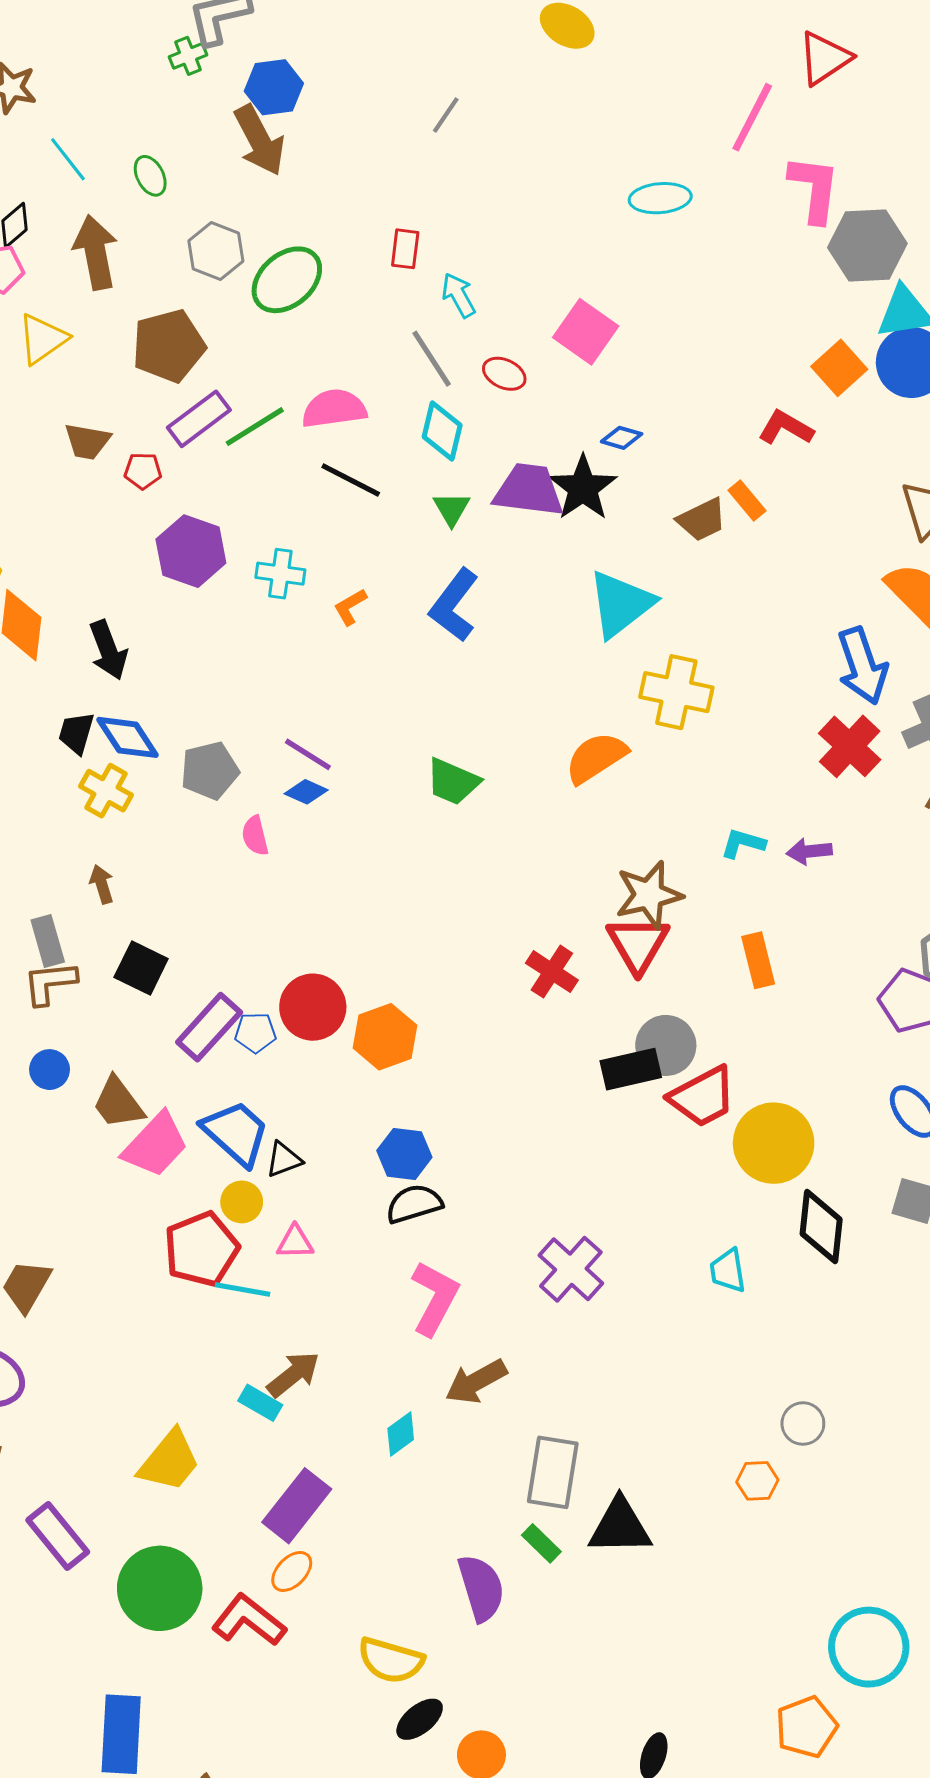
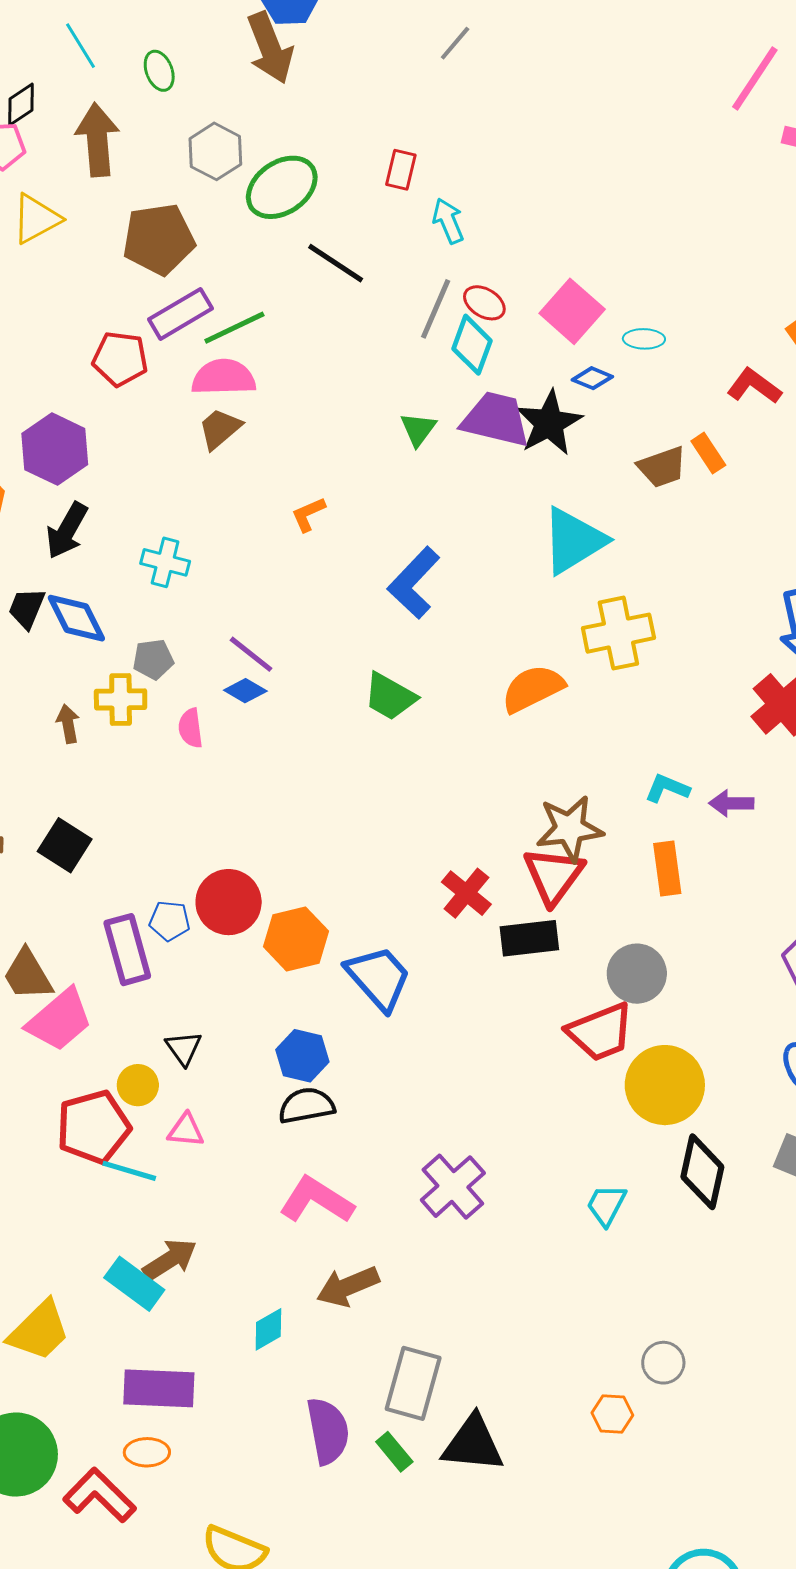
cyan ellipse: (660, 198) -> (644, 339), moved, size x0.7
pink square: (586, 332) -> (572, 311), moved
gray line: (432, 359) -> (436, 309), moved, turned 50
pink semicircle: (334, 409) -> (224, 377), moved
cyan diamond: (442, 431) -> (472, 345), moved
brown trapezoid: (87, 441) -> (220, 429), moved, turned 123
red pentagon: (143, 471) -> (120, 359), size x1.5
black line: (351, 480) -> (336, 263), moved
purple hexagon: (191, 551) -> (55, 449), moved
cyan cross: (280, 574) -> (165, 562), moved
blue L-shape: (454, 605) -> (414, 583), moved
black arrow: (108, 650) -> (67, 530), turned 44
yellow cross: (676, 692) -> (618, 633), turned -30
gray pentagon: (210, 770) -> (153, 659), size x0.7
yellow cross: (106, 791) -> (121, 699), moved, turned -36
brown arrow: (102, 884) -> (68, 724), moved
orange rectangle: (758, 960) -> (667, 868), moved
purple rectangle: (209, 1027) -> (127, 950), moved, turned -64
gray circle: (666, 1045) -> (637, 974), moved
black rectangle: (631, 1069) -> (529, 938), moved
blue trapezoid: (236, 1133) -> (379, 978), moved
black triangle: (284, 1160) -> (184, 1048), turned -51
cyan trapezoid: (728, 1271) -> (606, 1205), turned 30
pink L-shape: (435, 1298) -> (316, 1200), turned -92
cyan rectangle: (260, 1403) -> (134, 1284), size x1.4
purple rectangle: (297, 1506) -> (159, 1388), turned 48
orange ellipse: (292, 1571) -> (147, 1452), turned 39
purple semicircle: (481, 1588) -> (328, 1431), moved

